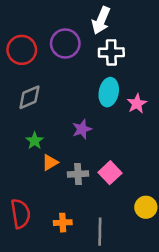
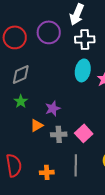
purple star: (82, 129) -> (53, 108), moved
green star: (35, 141) -> (21, 101), moved
gray line: (100, 232) -> (76, 165), moved

